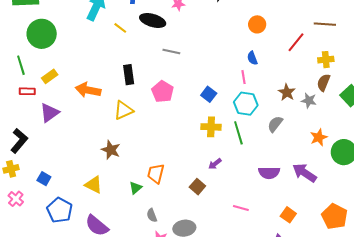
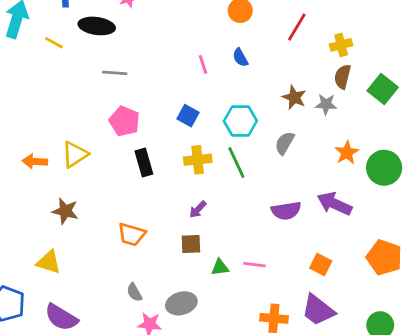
gray line: (171, 51) -> (115, 73), moved
black rectangle: (129, 75) -> (144, 163), moved
pink line: (244, 77) -> (203, 64), moved
orange arrow: (88, 90) -> (35, 161), moved, size x0.7
purple arrow: (215, 164) -> (198, 209), moved
orange trapezoid: (156, 174) -> (132, 234), turned -80
brown square: (197, 187) -> (191, 244), turned -35
green triangle: (136, 188) -> (220, 267), moved, turned 40

